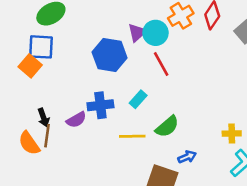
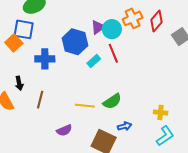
cyan rectangle: (138, 99) -> (94, 61), moved
blue cross: (100, 105) -> (45, 59), moved
purple semicircle: (76, 120) -> (64, 130), moved
brown line: (47, 136) -> (40, 100), moved

